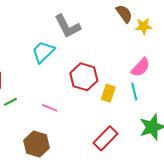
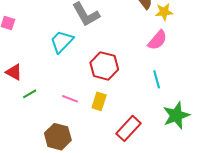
pink semicircle: (141, 67) -> (157, 40), moved
yellow rectangle: (108, 93) -> (99, 101), moved

